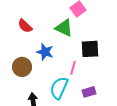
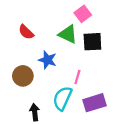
black square: (90, 49) -> (92, 42), moved
purple rectangle: (89, 92) -> (95, 103), size x1.5

